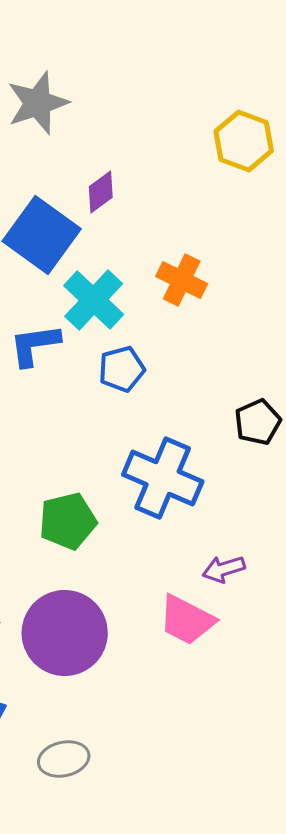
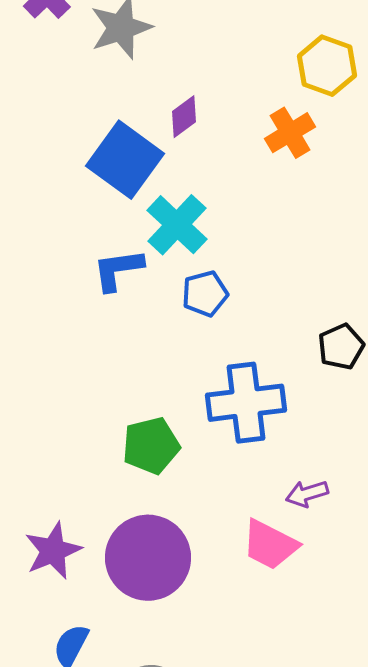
orange cross: (182, 280) -> (290, 133), moved, turned 33
blue cross: (163, 478) -> (246, 403), turned -30

